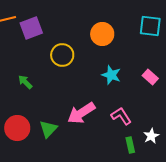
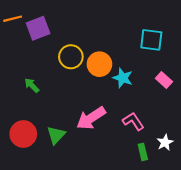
cyan square: (150, 26) -> (151, 40), moved
orange circle: (102, 34) -> (99, 64), moved

